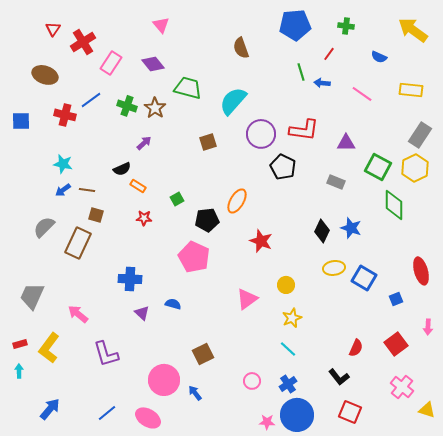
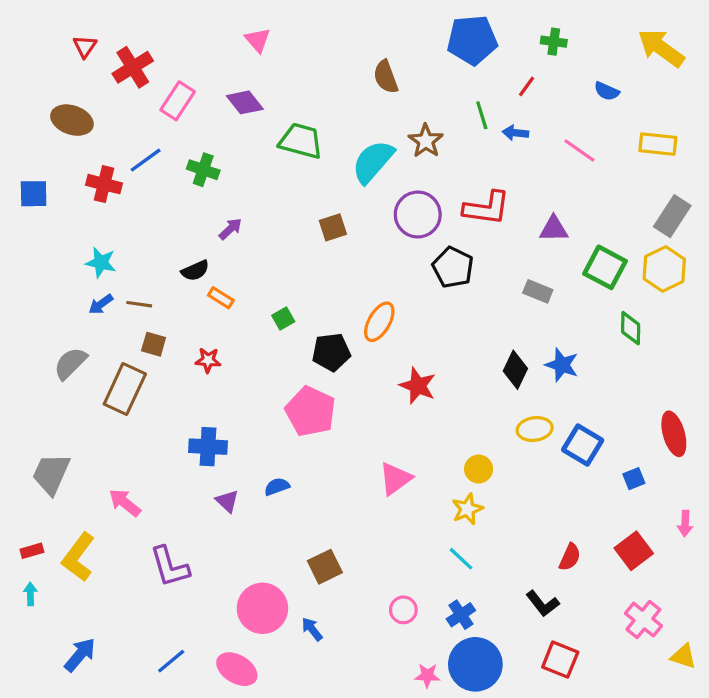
brown star: (155, 108) -> (426, 141), moved
green diamond: (394, 205) -> (631, 328), size x0.7
red star: (144, 218) -> (208, 360), moved
yellow circle: (286, 285) -> (479, 469), moved
blue semicircle: (173, 304) -> (277, 487), turned -35

